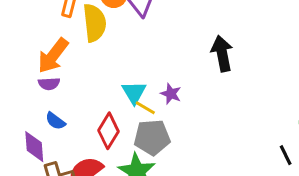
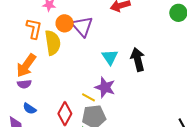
cyan triangle: (134, 92) -> (110, 57), moved
purple star: (171, 94) -> (105, 87), size x1.5

